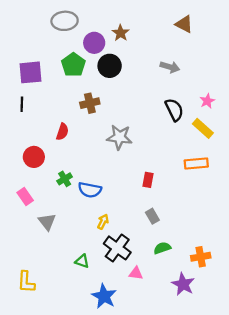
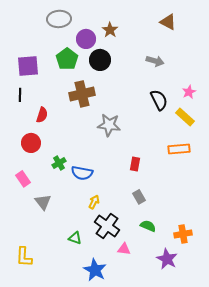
brown cross: (90, 103) -> (82, 94), size x1.4
red semicircle: (62, 132) -> (42, 115), moved
green semicircle: (162, 248) -> (148, 226), turned 42

